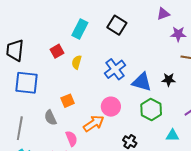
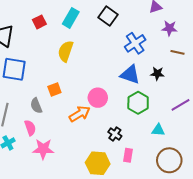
red square: (57, 51) -> (39, 22), moved
yellow semicircle: (77, 62) -> (66, 51), size x1.5
blue cross: (115, 69) -> (135, 43), moved
pink semicircle: (71, 139) -> (30, 128), moved

